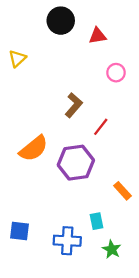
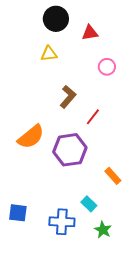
yellow triangle: (17, 59) -> (49, 54), moved, turned 36
cyan rectangle: (96, 221) -> (89, 204), turned -35

